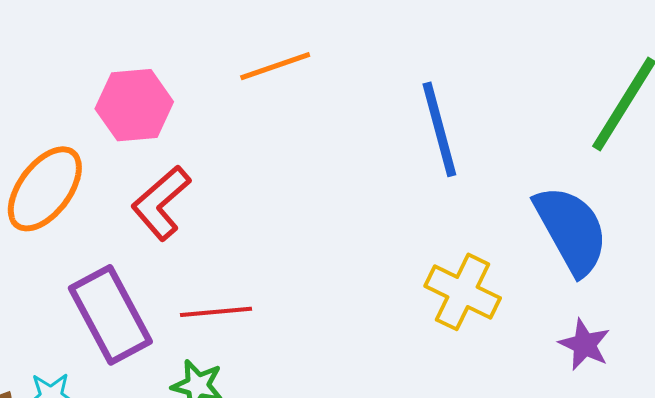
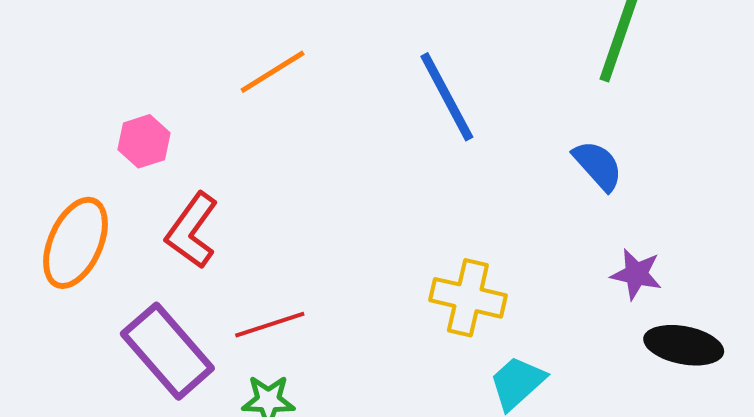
pink hexagon: (134, 105) -> (144, 141), size x0.7
blue semicircle: (571, 230) -> (598, 165), size x0.6
yellow cross: (463, 292) -> (468, 298), moved

